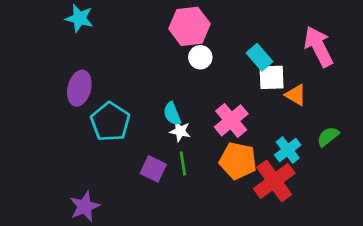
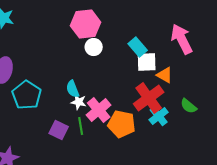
pink cross: (231, 120) -> (99, 110), moved
green semicircle: (328, 137) -> (189, 106), turned -102
red cross: (274, 181) -> (149, 98), moved

